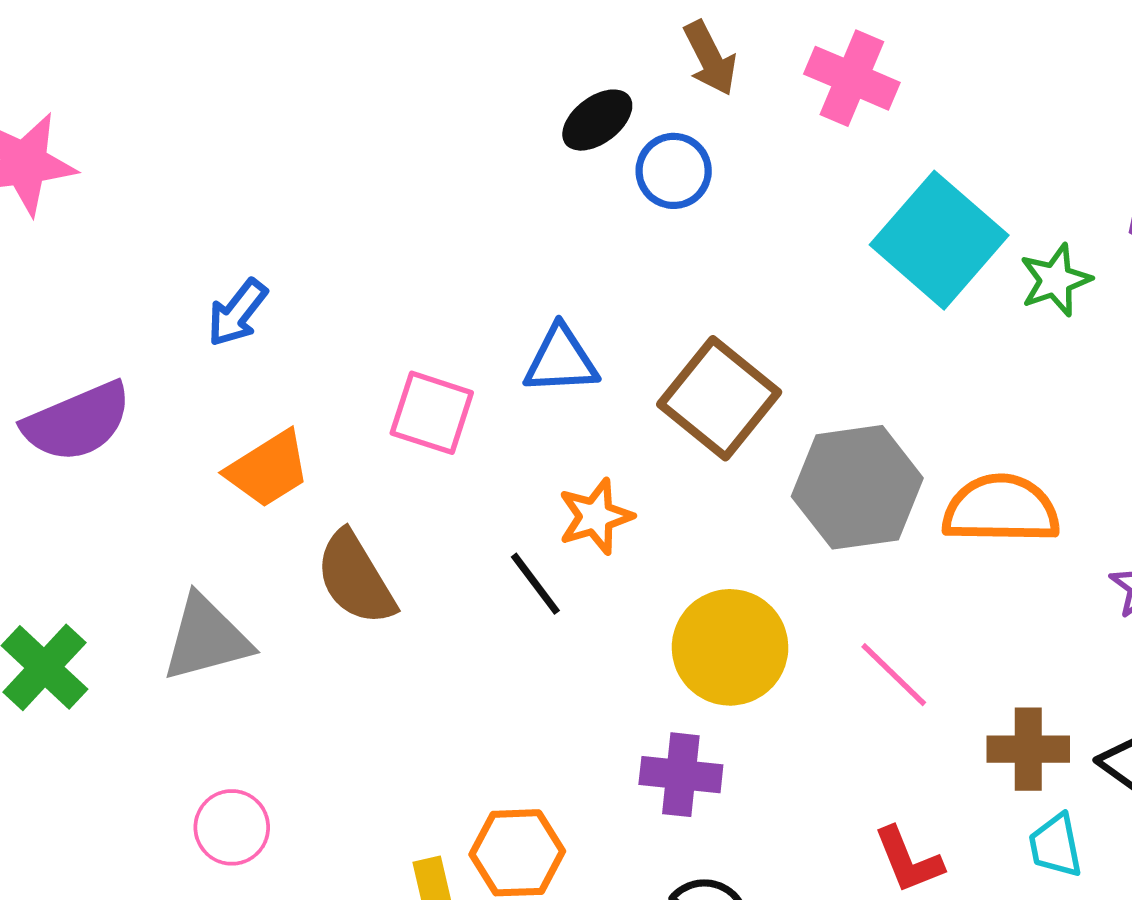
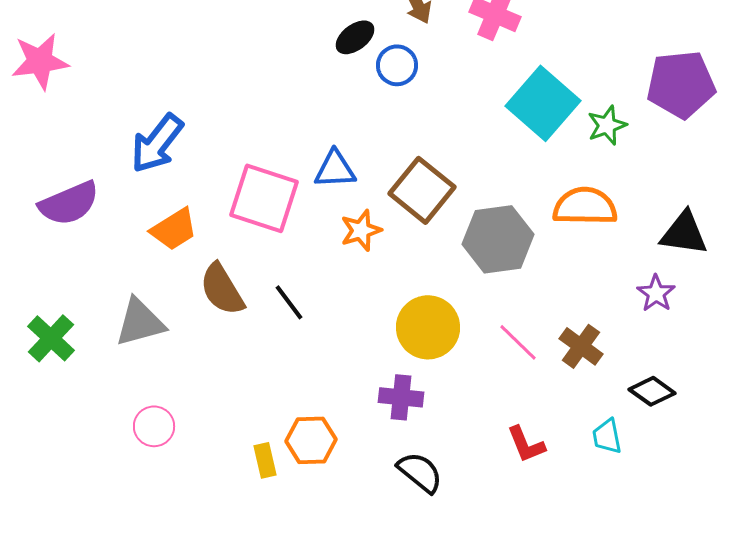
blue arrow: (237, 313) -> (157, 143), size x1.6
pink square: (432, 413) -> (264, 198), size x1.5
orange semicircle: (1001, 509) -> (585, 206), moved
orange star: (595, 516) -> (361, 230), moved
black line: (535, 584) -> (289, 302), moved
brown cross: (1028, 749) -> (581, 346), moved, turned 36

